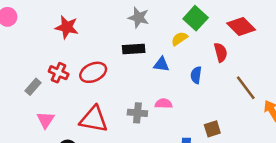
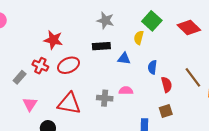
red star: (67, 27) -> (53, 40), moved
yellow semicircle: (179, 39) -> (139, 38), turned -40
red semicircle: (221, 52) -> (167, 85), moved

